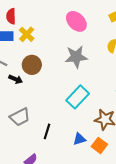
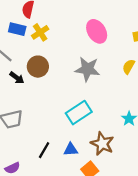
black line: (47, 131) -> (44, 150), moved
blue triangle: (79, 139) -> (71, 149), moved

